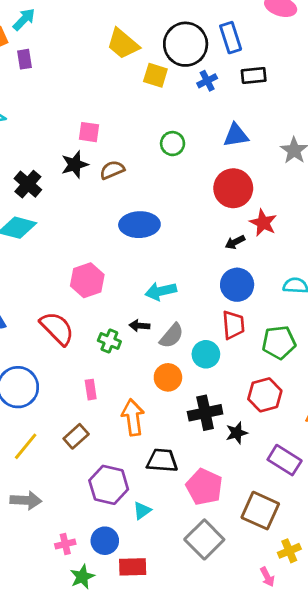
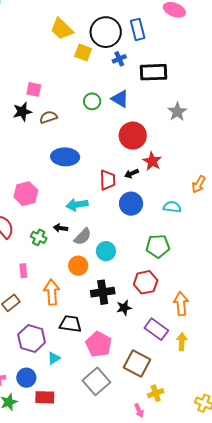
black rectangle: (254, 75) -> (154, 72), moved, size x1.5
blue triangle: (236, 135) -> (120, 99), moved, turned 36
red trapezoid: (233, 325) -> (108, 180), moved

